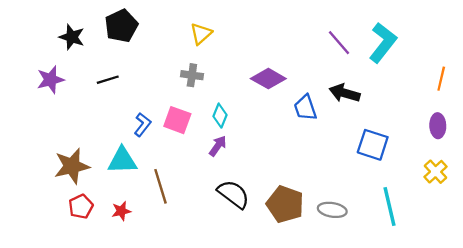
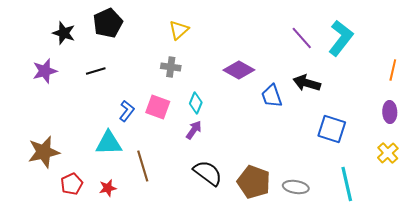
brown star: (72, 166) -> (44, 152), moved

